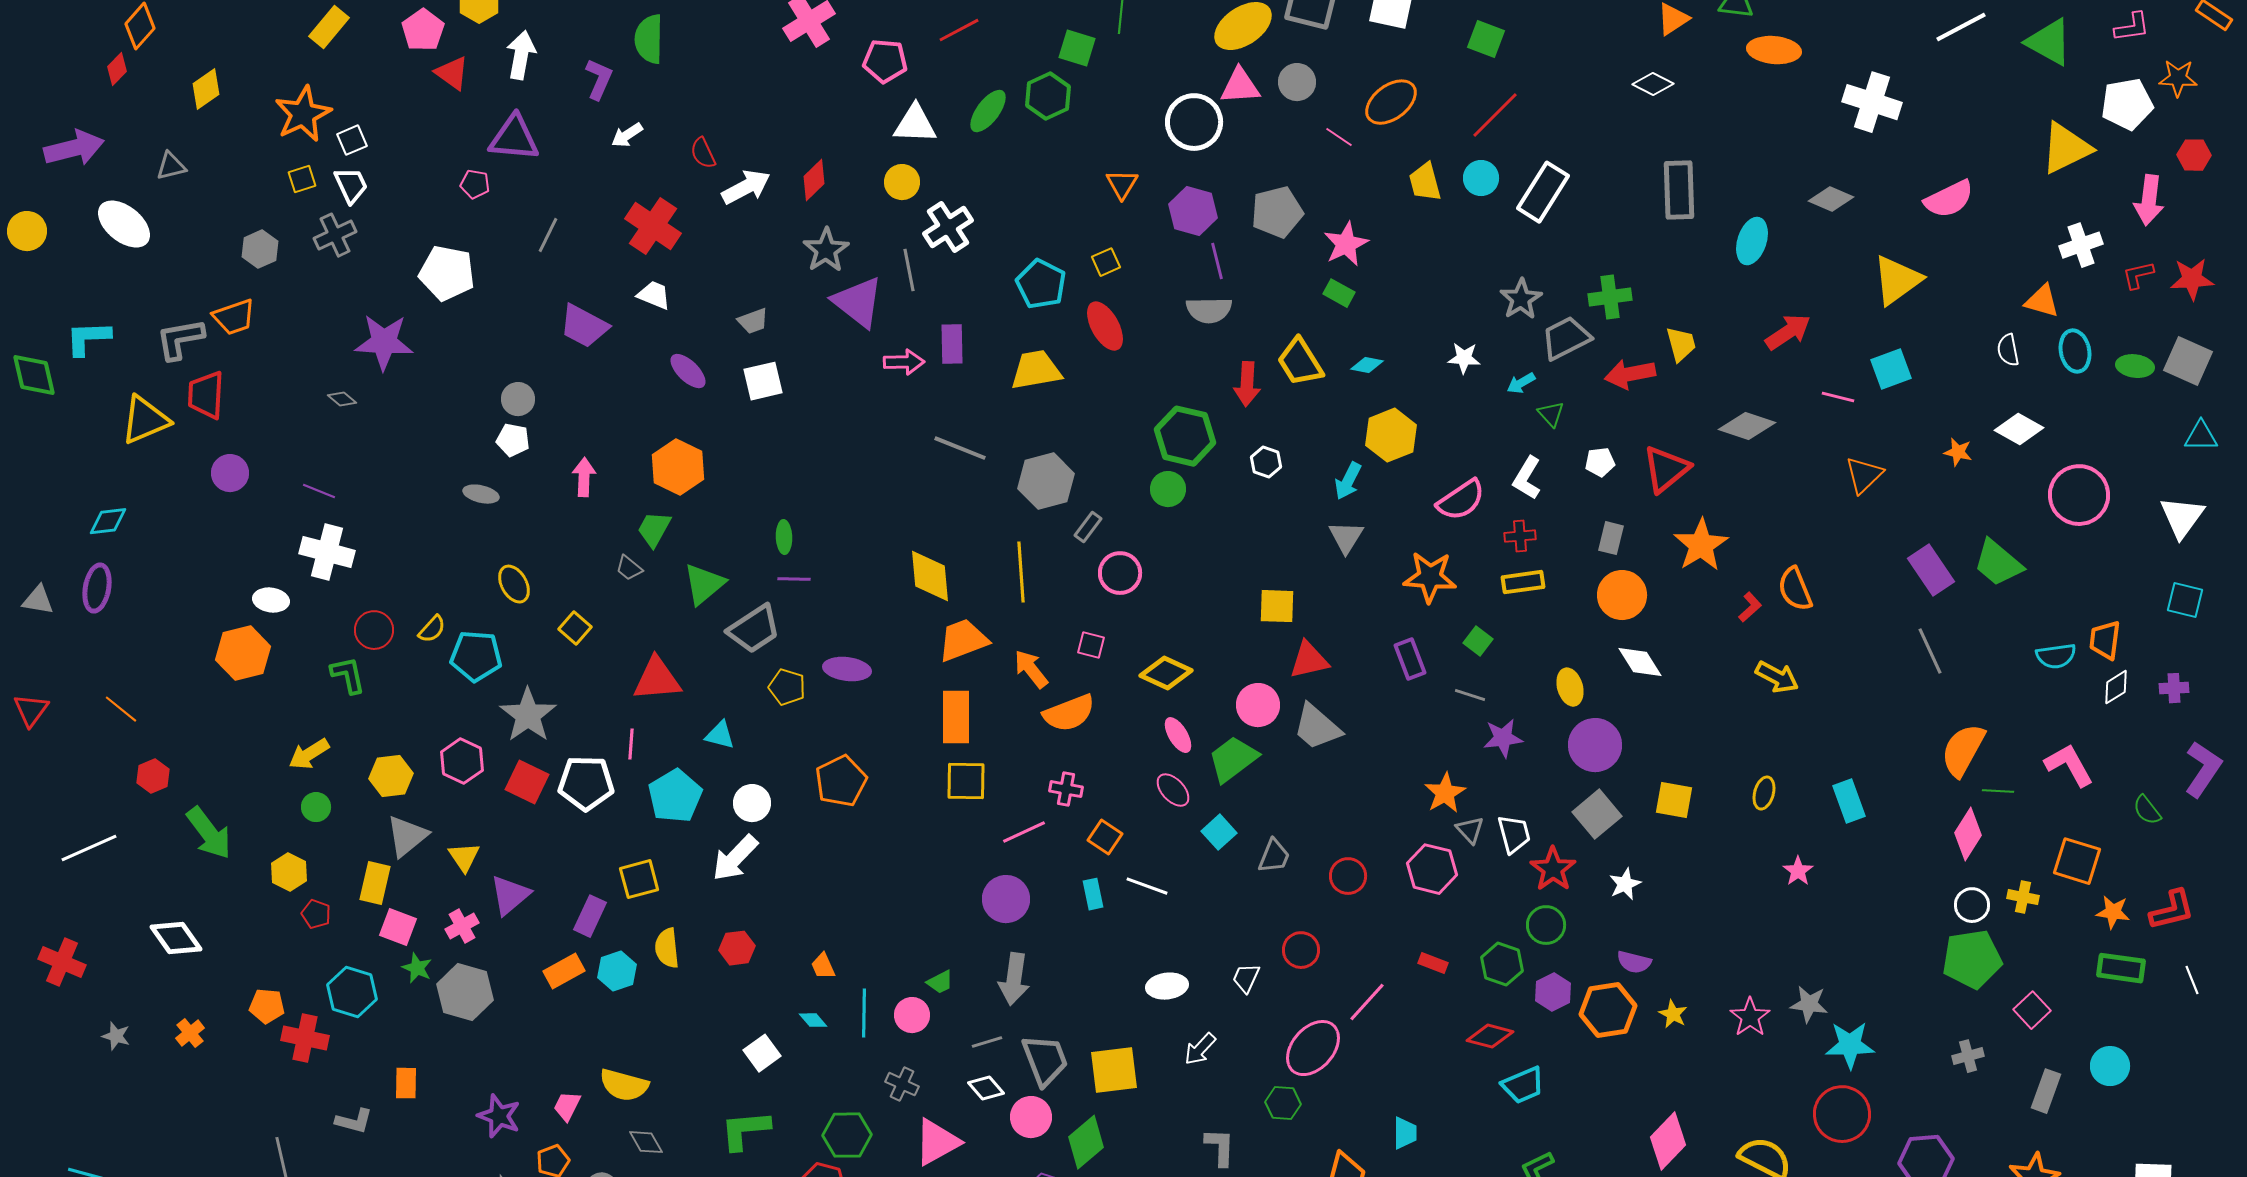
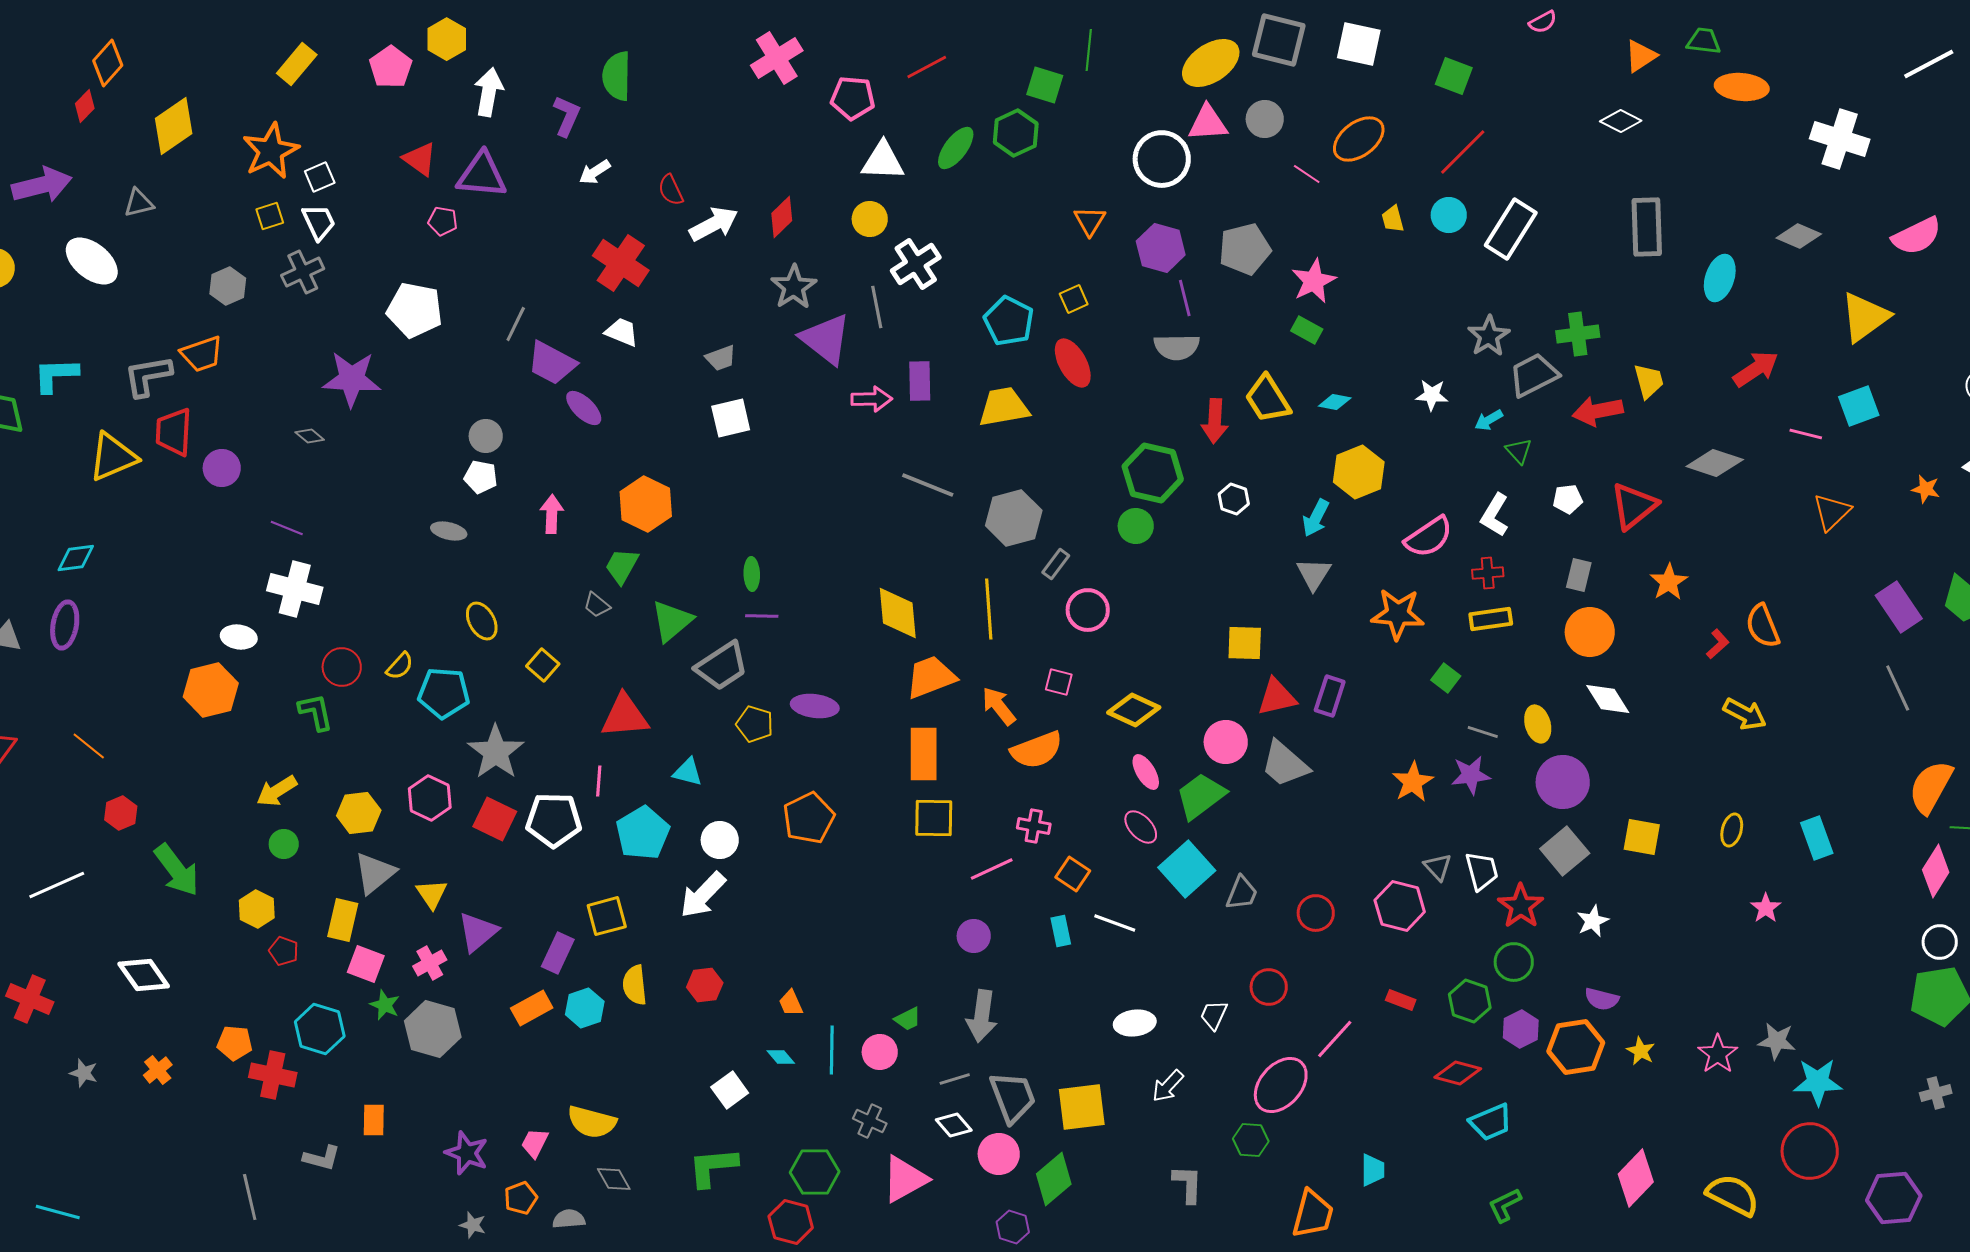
red triangle: (452, 73) -> (420, 159), moved
yellow diamond: (206, 89) -> (174, 126), size x1.4
yellow trapezoid: (1425, 182) -> (1393, 219), size x0.7
gray line: (548, 235) -> (516, 324), moved
purple ellipse: (688, 371) -> (584, 408), moved
purple circle: (230, 473) -> (222, 468), moved
orange star: (1701, 545) -> (1669, 582), size x0.7
purple rectangle: (1410, 659) -> (1330, 696), moved, turned 39
gray line: (1470, 695) -> (1483, 732), moved
orange star: (1445, 793) -> (1413, 782), moved
cyan square: (1219, 832) -> (1187, 869), size x1.6
purple circle: (1006, 899) -> (974, 936), size x0.7

